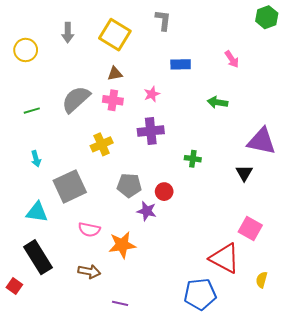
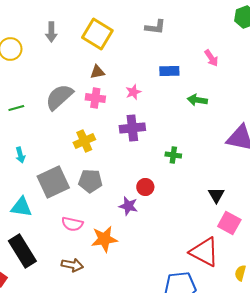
gray L-shape: (163, 20) -> (155, 27), moved, turned 90
blue rectangle: (181, 64) -> (169, 71), moved
black triangle: (244, 173) -> (216, 195), moved
gray pentagon: (129, 185) -> (90, 181), moved

